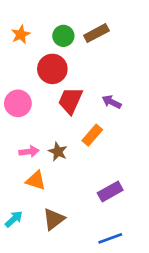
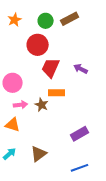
pink circle: (18, 103) -> (13, 83), moved
orange rectangle: (92, 135) -> (57, 93), moved, turned 49
orange triangle: (36, 180) -> (13, 125), moved

